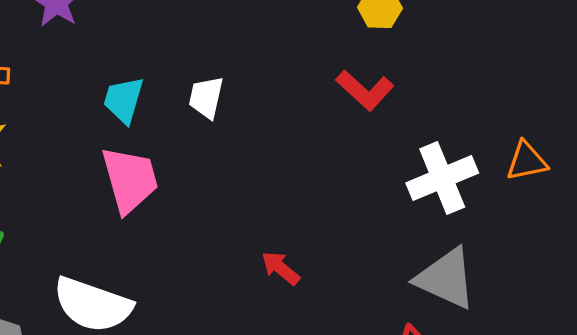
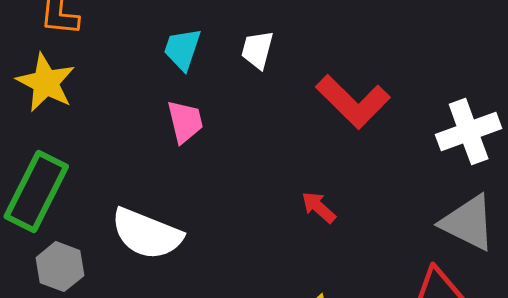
red L-shape: (365, 90) -> (353, 102), moved, size x1.4
pink trapezoid: (130, 180) -> (185, 122), size x0.7

